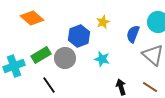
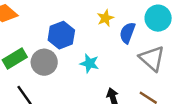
yellow star: (103, 22) -> (105, 18), moved

